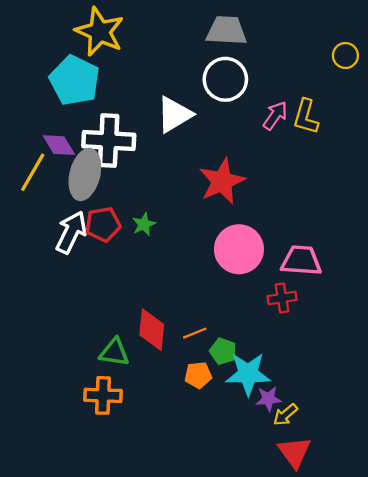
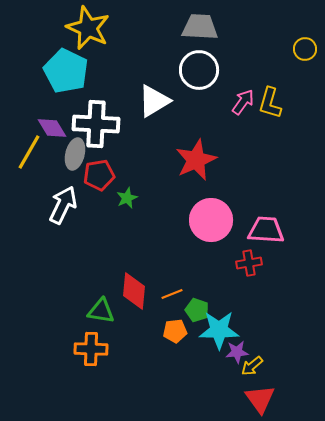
gray ellipse: (85, 174) -> (75, 154), size x0.7
red pentagon: (103, 224) -> (99, 175), moved

